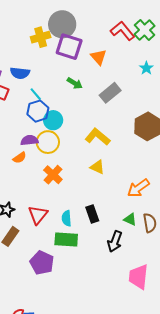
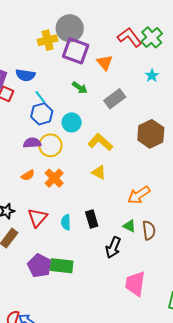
cyan circle: (53, 120) -> (72, 122), moved
orange semicircle: (20, 158) -> (28, 175), moved
green rectangle: (66, 240) -> (62, 266), moved

